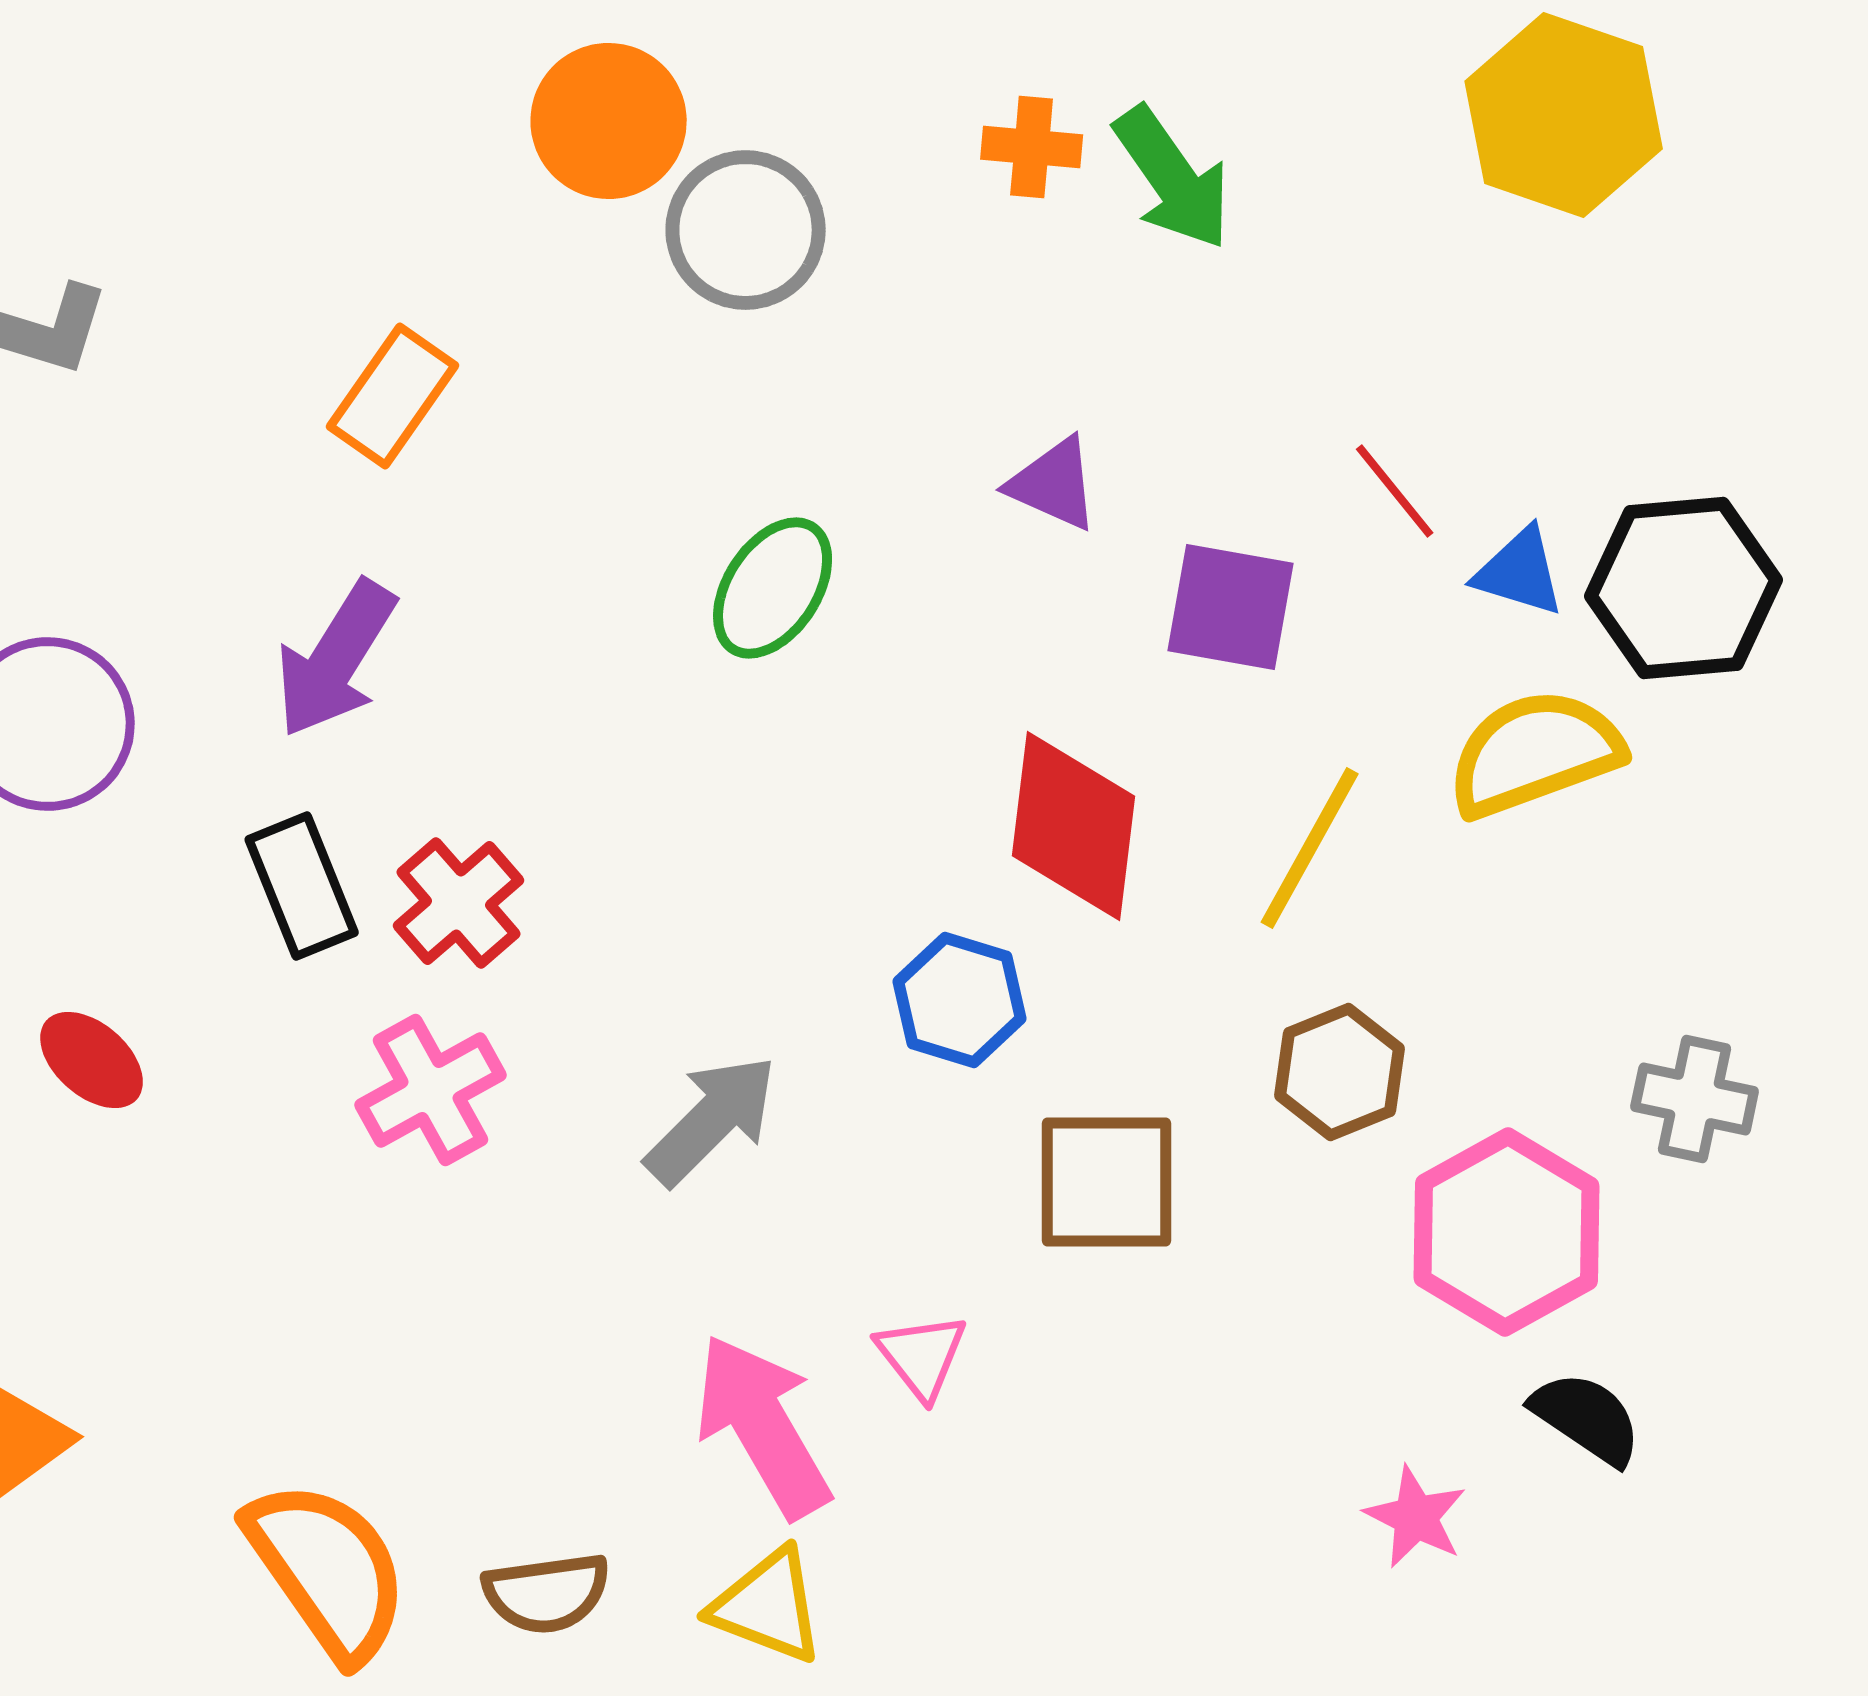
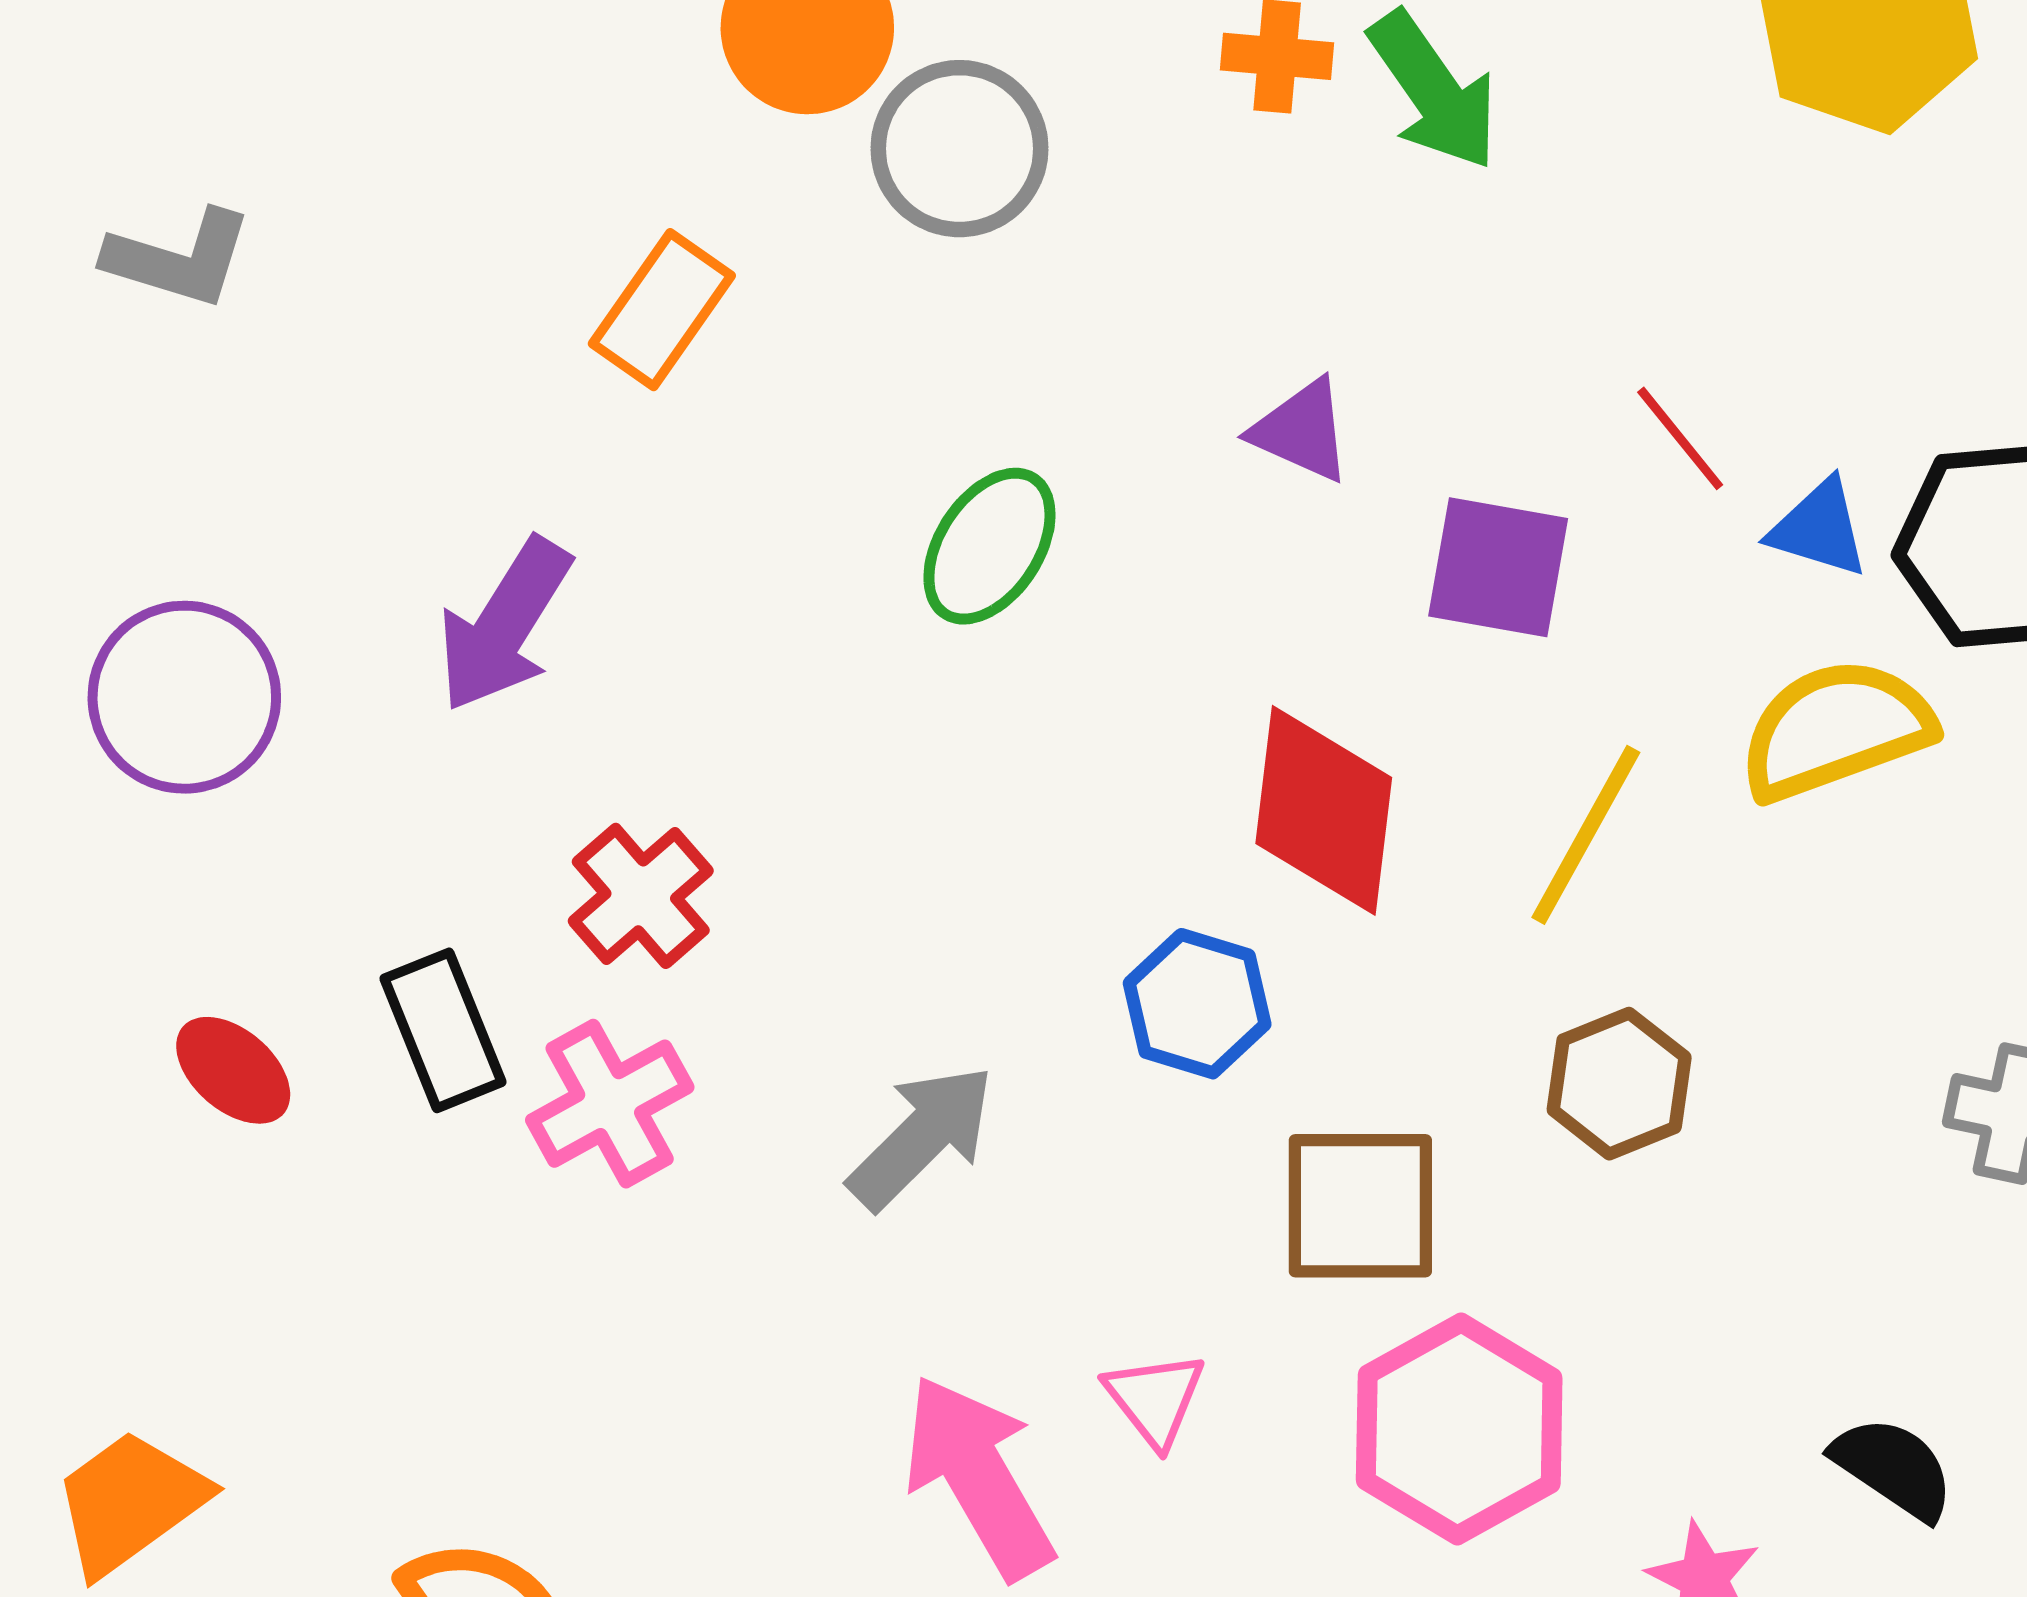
orange rectangle: (393, 396) -> (662, 310), moved
black rectangle: (302, 886) -> (443, 1030), moved
pink hexagon: (1507, 1232) -> (1459, 1429), moved

